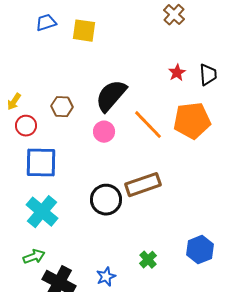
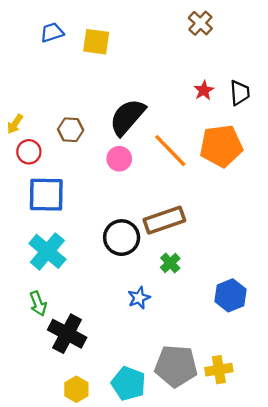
green arrow: (34, 257) -> (38, 304), turned 90
green cross: (148, 260) -> (170, 263), moved
blue star: (106, 277) -> (139, 298), moved

